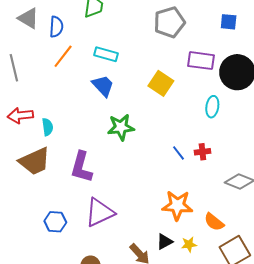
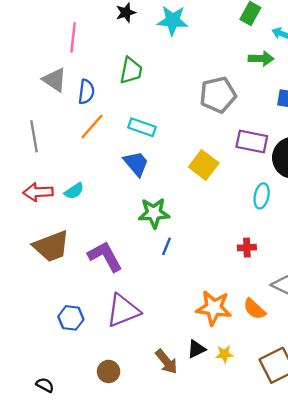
cyan semicircle: (48, 127) -> (74, 191), moved, turned 60
blue line: (178, 153) -> (167, 246), moved, turned 56
purple L-shape: (81, 167) -> (105, 256), turned 132
orange semicircle: (214, 222) -> (254, 309), moved

